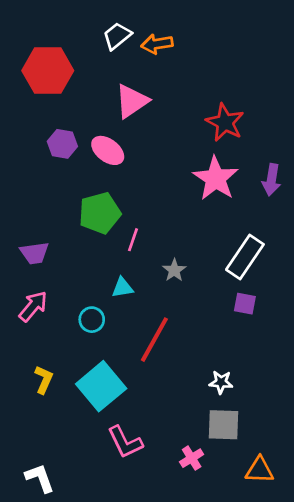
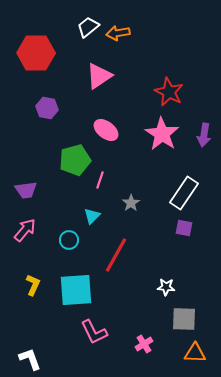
pink ellipse: (108, 150) -> (106, 130), moved
cyan triangle: (122, 288) -> (92, 216), turned -36
cyan square: (101, 386) -> (76, 290), turned 36
gray square: (224, 425) -> (184, 319), moved

